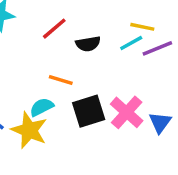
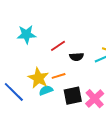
orange line: (61, 80) -> (59, 76), turned -40
yellow star: (29, 130) -> (38, 78), moved

